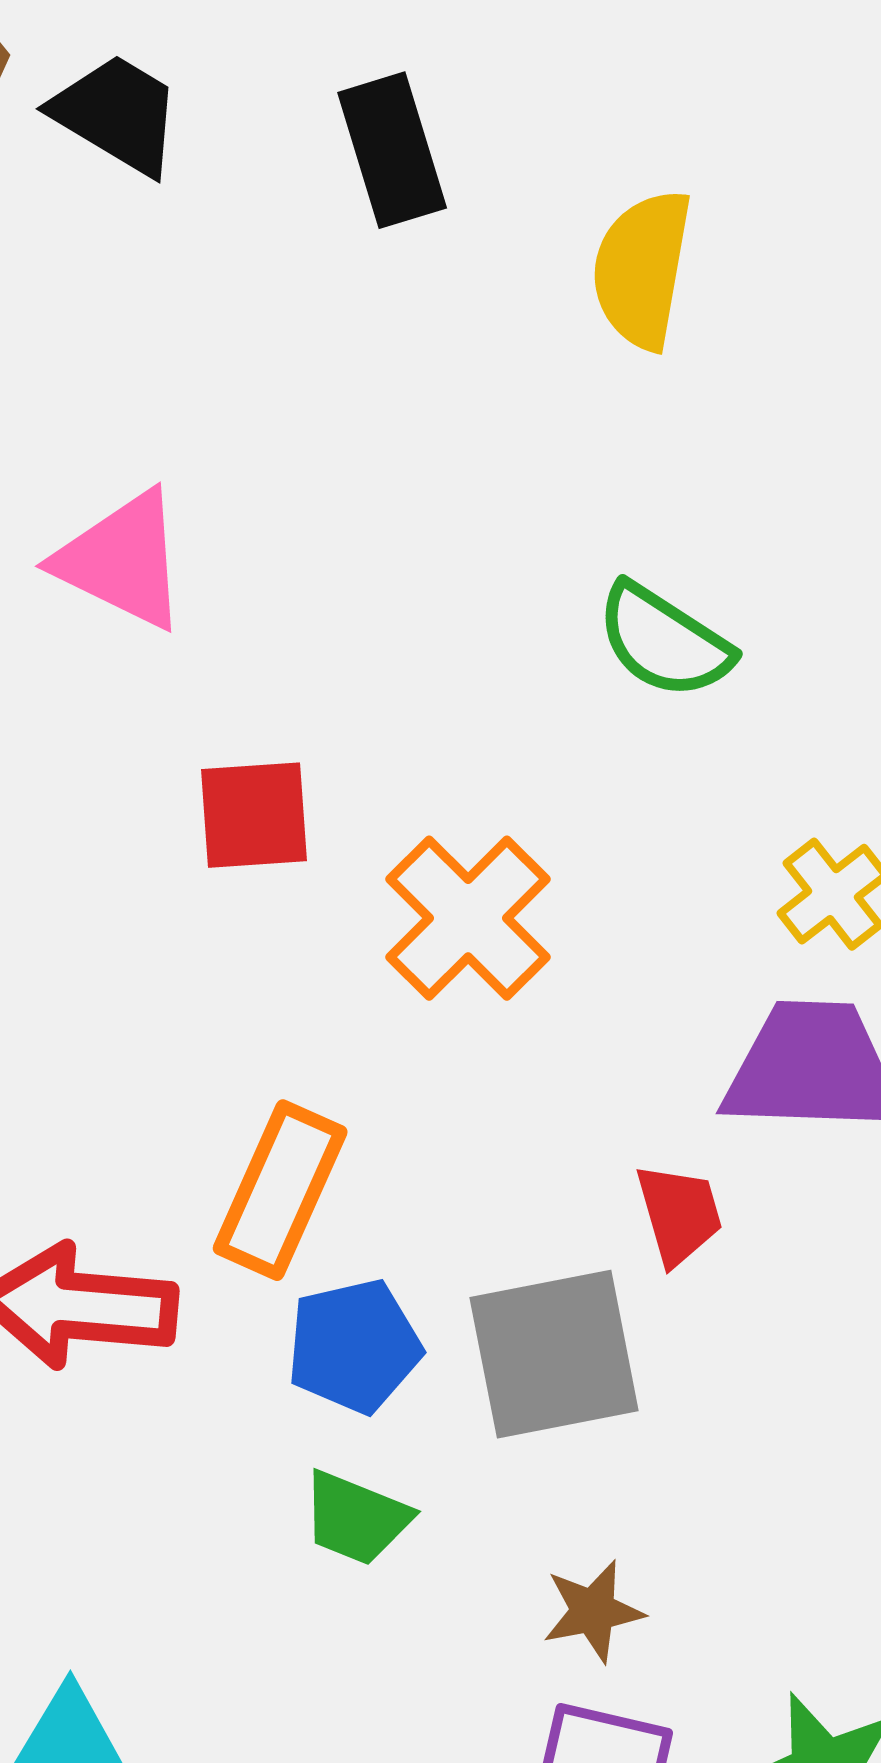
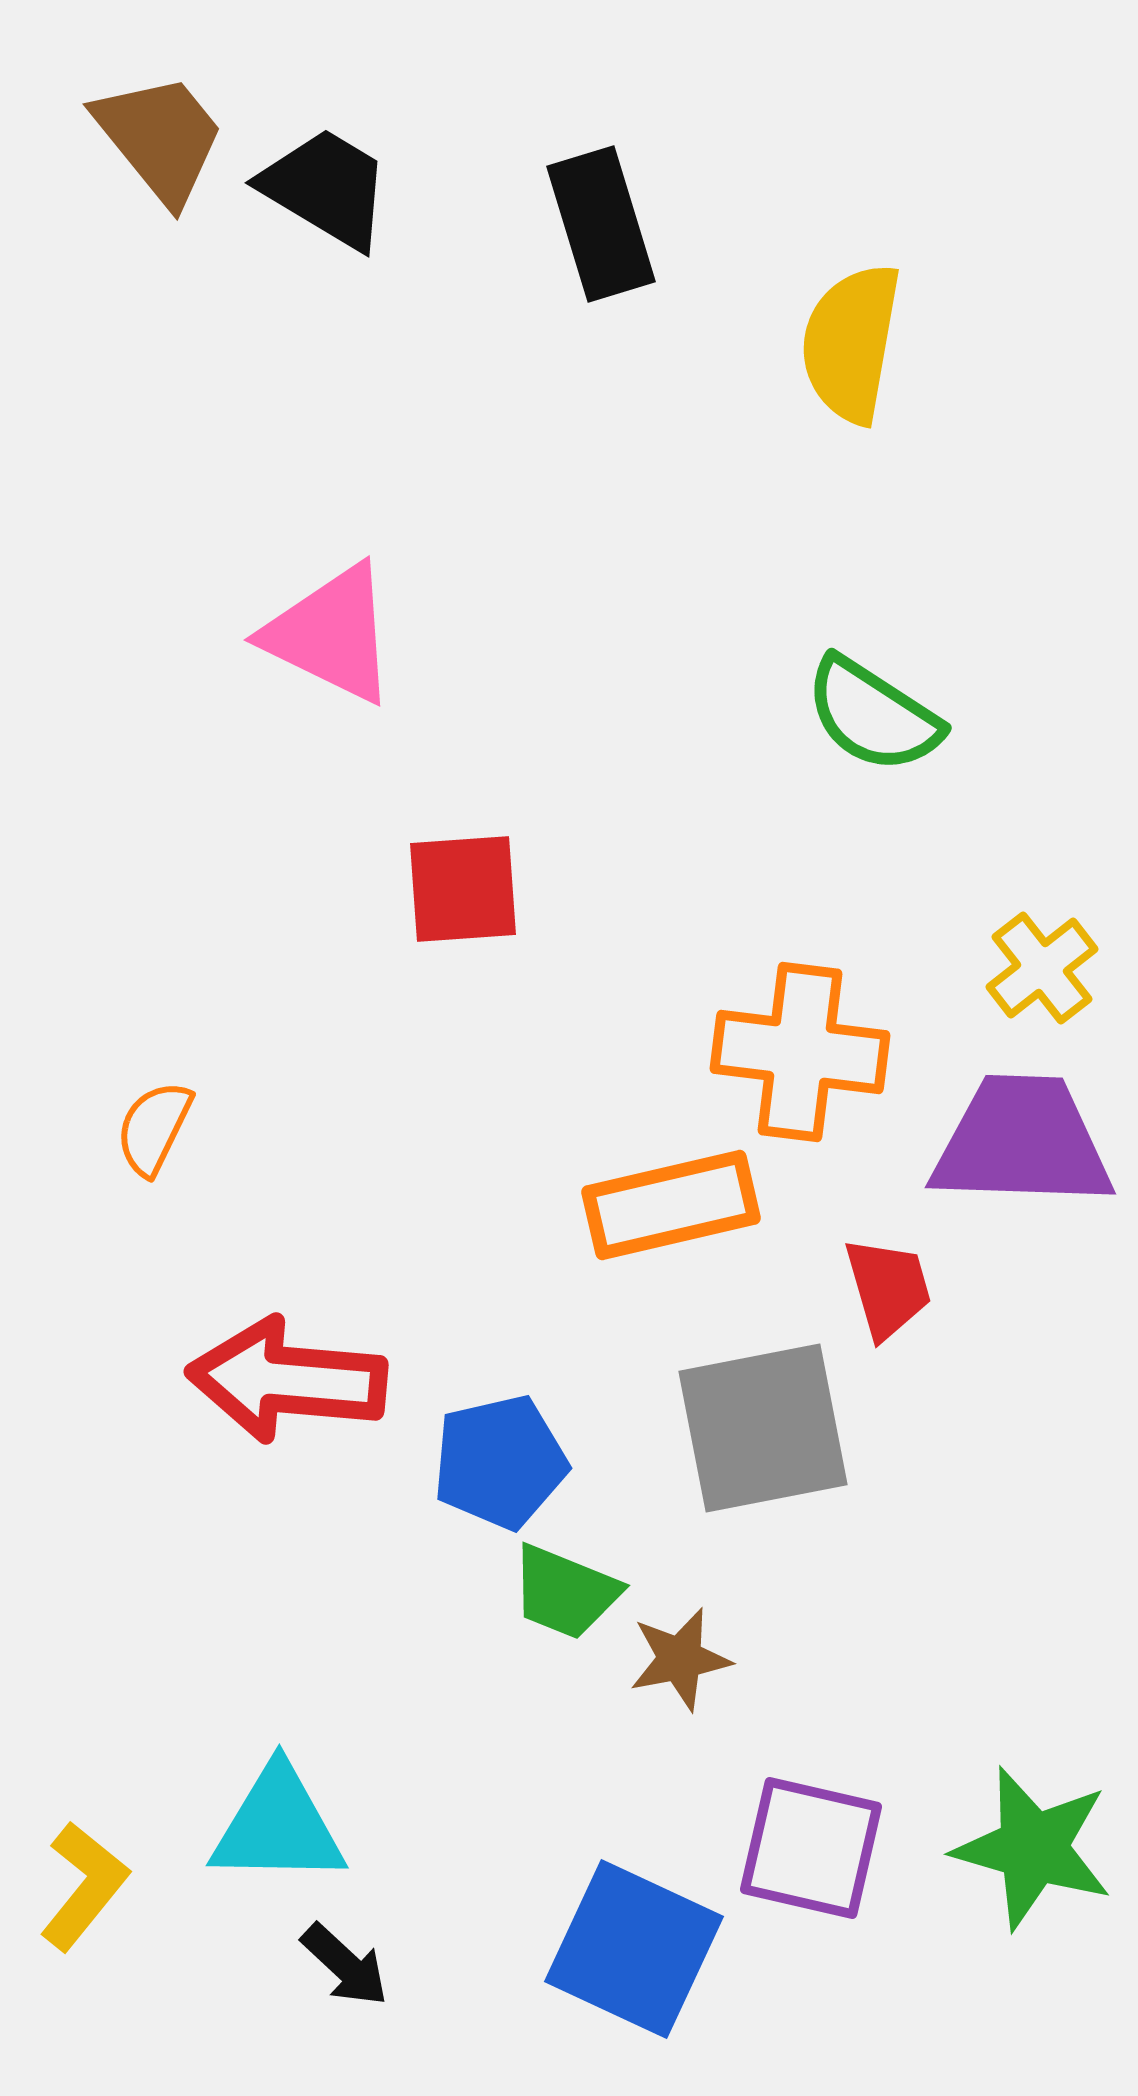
orange cross: (468, 918) -> (800, 1052), moved, turned -38
orange rectangle: (280, 1190) -> (671, 1205), moved, turned 53
blue pentagon: (354, 1346) -> (500, 1462), moved
brown star: (593, 1611) -> (680, 1659), moved

